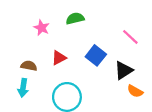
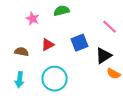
blue square: (96, 55) -> (80, 43), turned 30
cyan arrow: (23, 88) -> (20, 80), moved

